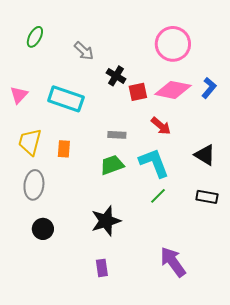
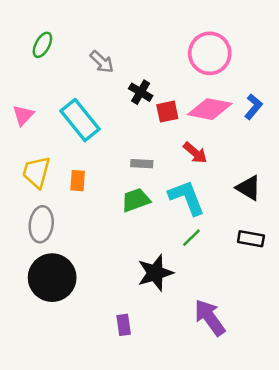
cyan rectangle: (66, 99) -> (80, 120), turned 32
black star: (106, 221) -> (155, 273), moved
black circle: (43, 229) -> (52, 278), size x1.8

